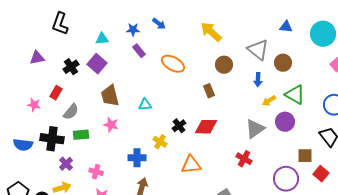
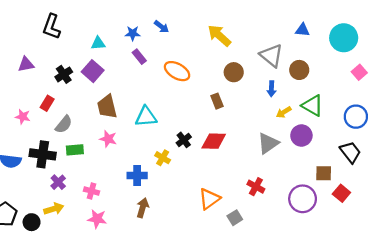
cyan triangle: (145, 105) -> (146, 117), size x1.5
red cross: (244, 159) -> (256, 187), moved
orange triangle: (191, 165) -> (209, 199), moved, turned -30

